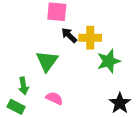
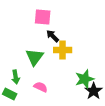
yellow cross: (90, 38) -> (63, 50), moved
green star: (109, 61) -> (85, 79), moved

